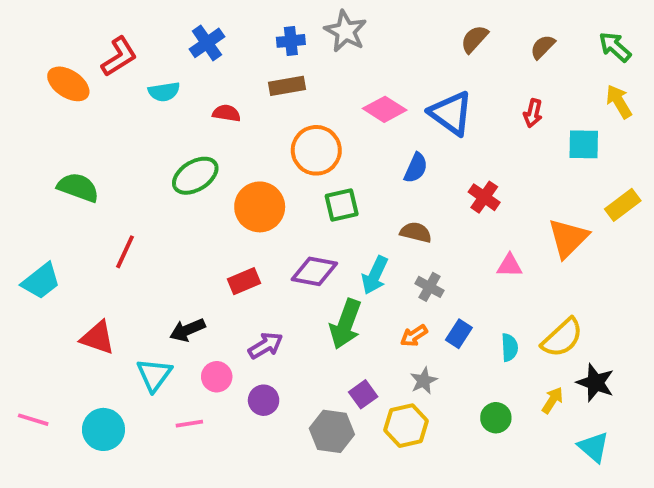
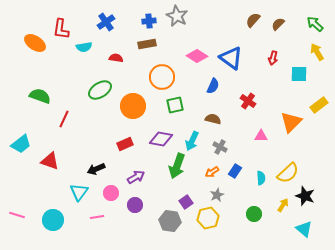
brown semicircle: (474, 39) -> (253, 20), moved
red L-shape: (119, 57) -> (61, 29), turned 130
red line: (125, 252) -> (64, 119), moved
red triangle: (98, 338) -> (50, 161), moved

